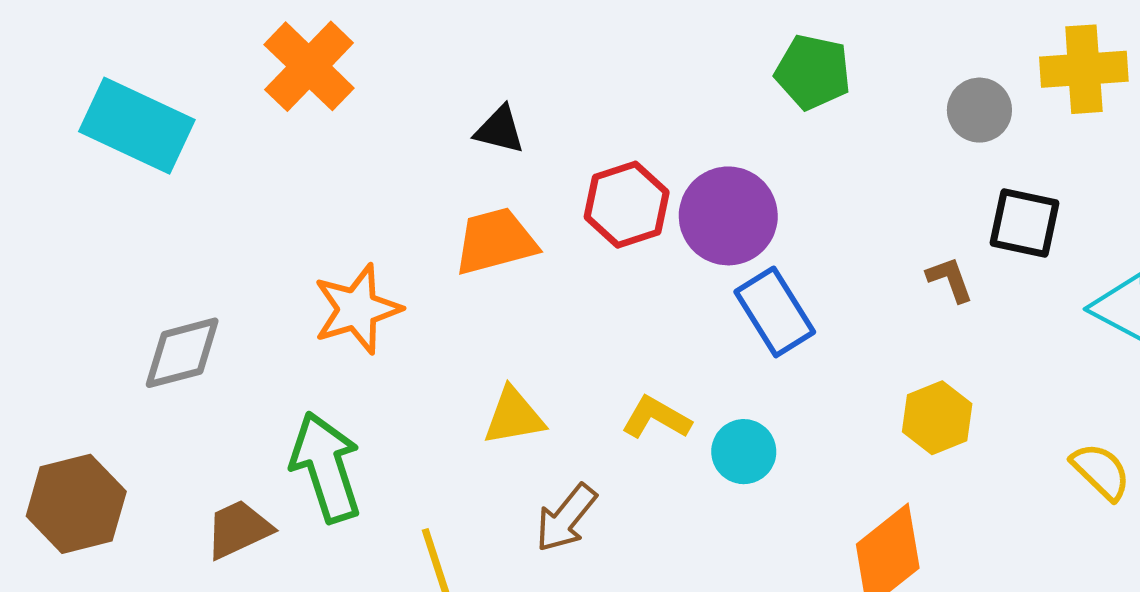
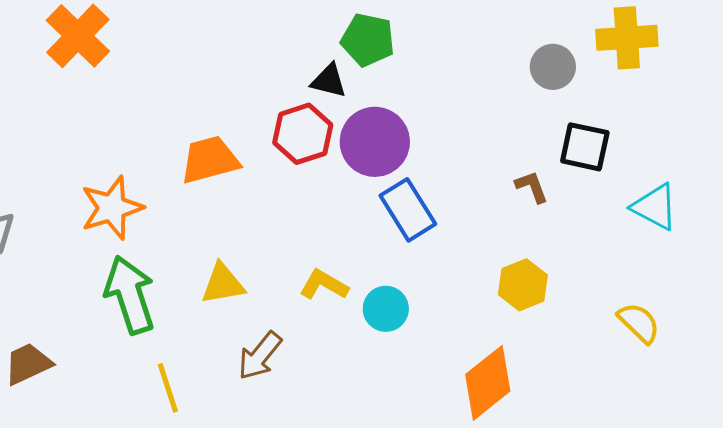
green pentagon: (813, 72) -> (368, 40), moved
black triangle: (500, 130) -> (329, 81), moved
green arrow: (326, 467) -> (130, 295), moved

